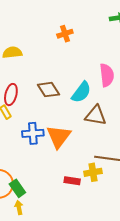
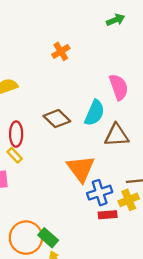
blue cross: (33, 133) -> (100, 193), moved

